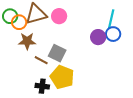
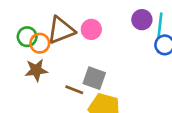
purple circle: (98, 37) -> (142, 20), moved
brown star: (27, 41) -> (36, 70), moved

